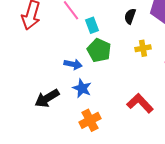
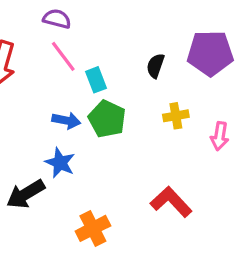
blue arrow: (73, 64) -> (66, 120), moved
blue star: (82, 88) -> (60, 163), moved

